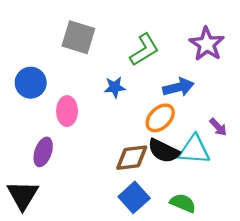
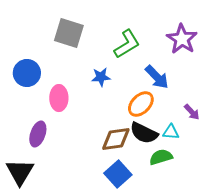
blue arrow: (178, 87) -> (157, 77), turned 60
cyan triangle: (194, 150) -> (171, 132), size x0.6
green semicircle: (183, 203) -> (161, 157), moved, turned -40

